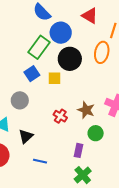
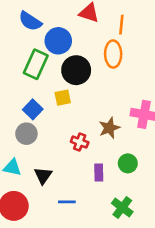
blue square: (32, 74) -> (33, 109), moved
brown star: (86, 110) -> (109, 128), turned -30
green circle: (96, 133) -> (128, 163), moved
purple rectangle: (78, 150) -> (99, 173), moved

